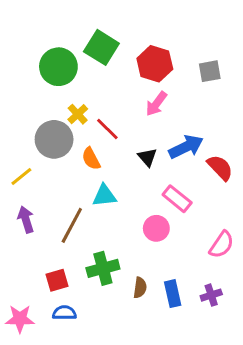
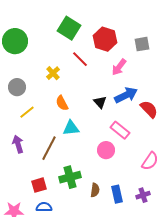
green circle: (58, 67) -> (15, 41), moved
pink arrow: (156, 104) -> (119, 67), moved
red line: (107, 129) -> (80, 59), moved
gray circle: (54, 139) -> (17, 87), moved, size x0.7
yellow line: (21, 176) -> (27, 112), moved

